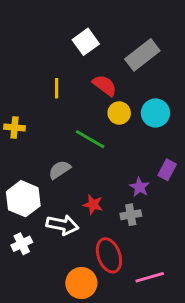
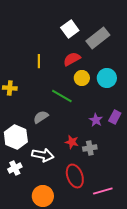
white square: (86, 42) -> (70, 29), moved
red semicircle: (105, 85) -> (72, 59), turned -66
purple star: (139, 187) -> (96, 120), moved
red star: (93, 205) -> (72, 142), moved
orange circle: (81, 283) -> (43, 196), moved

